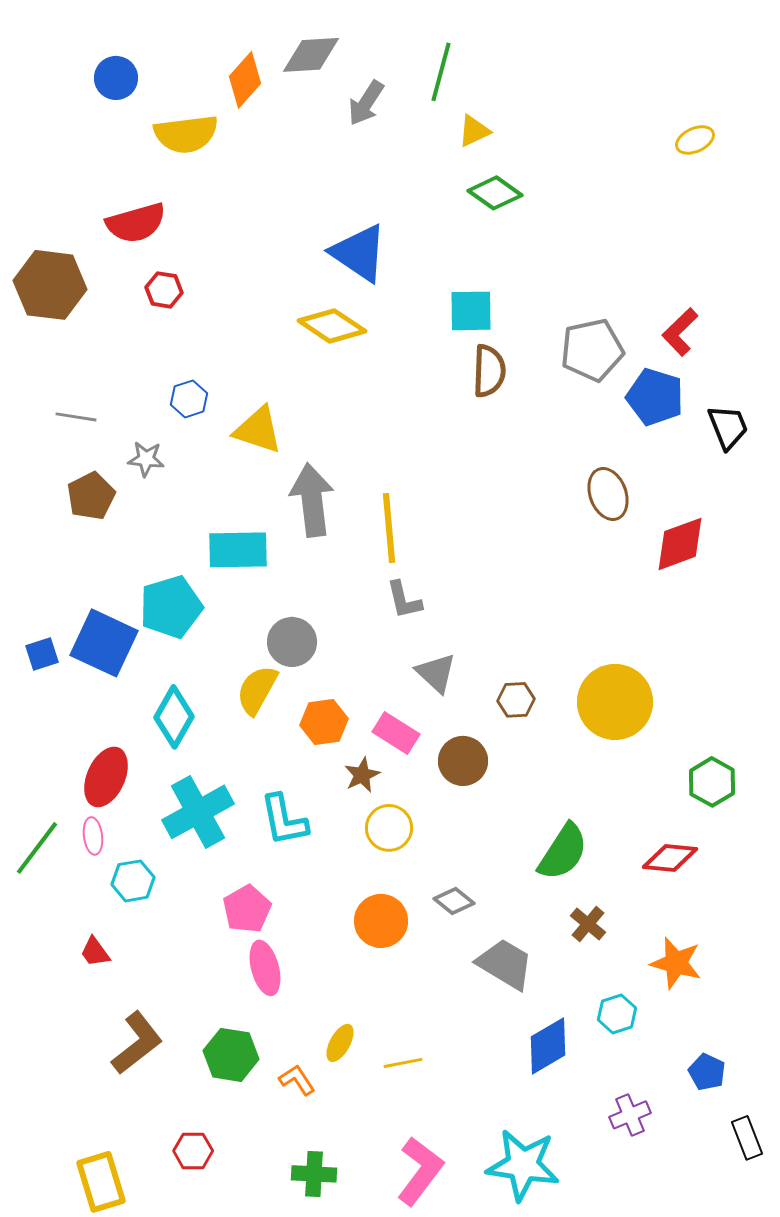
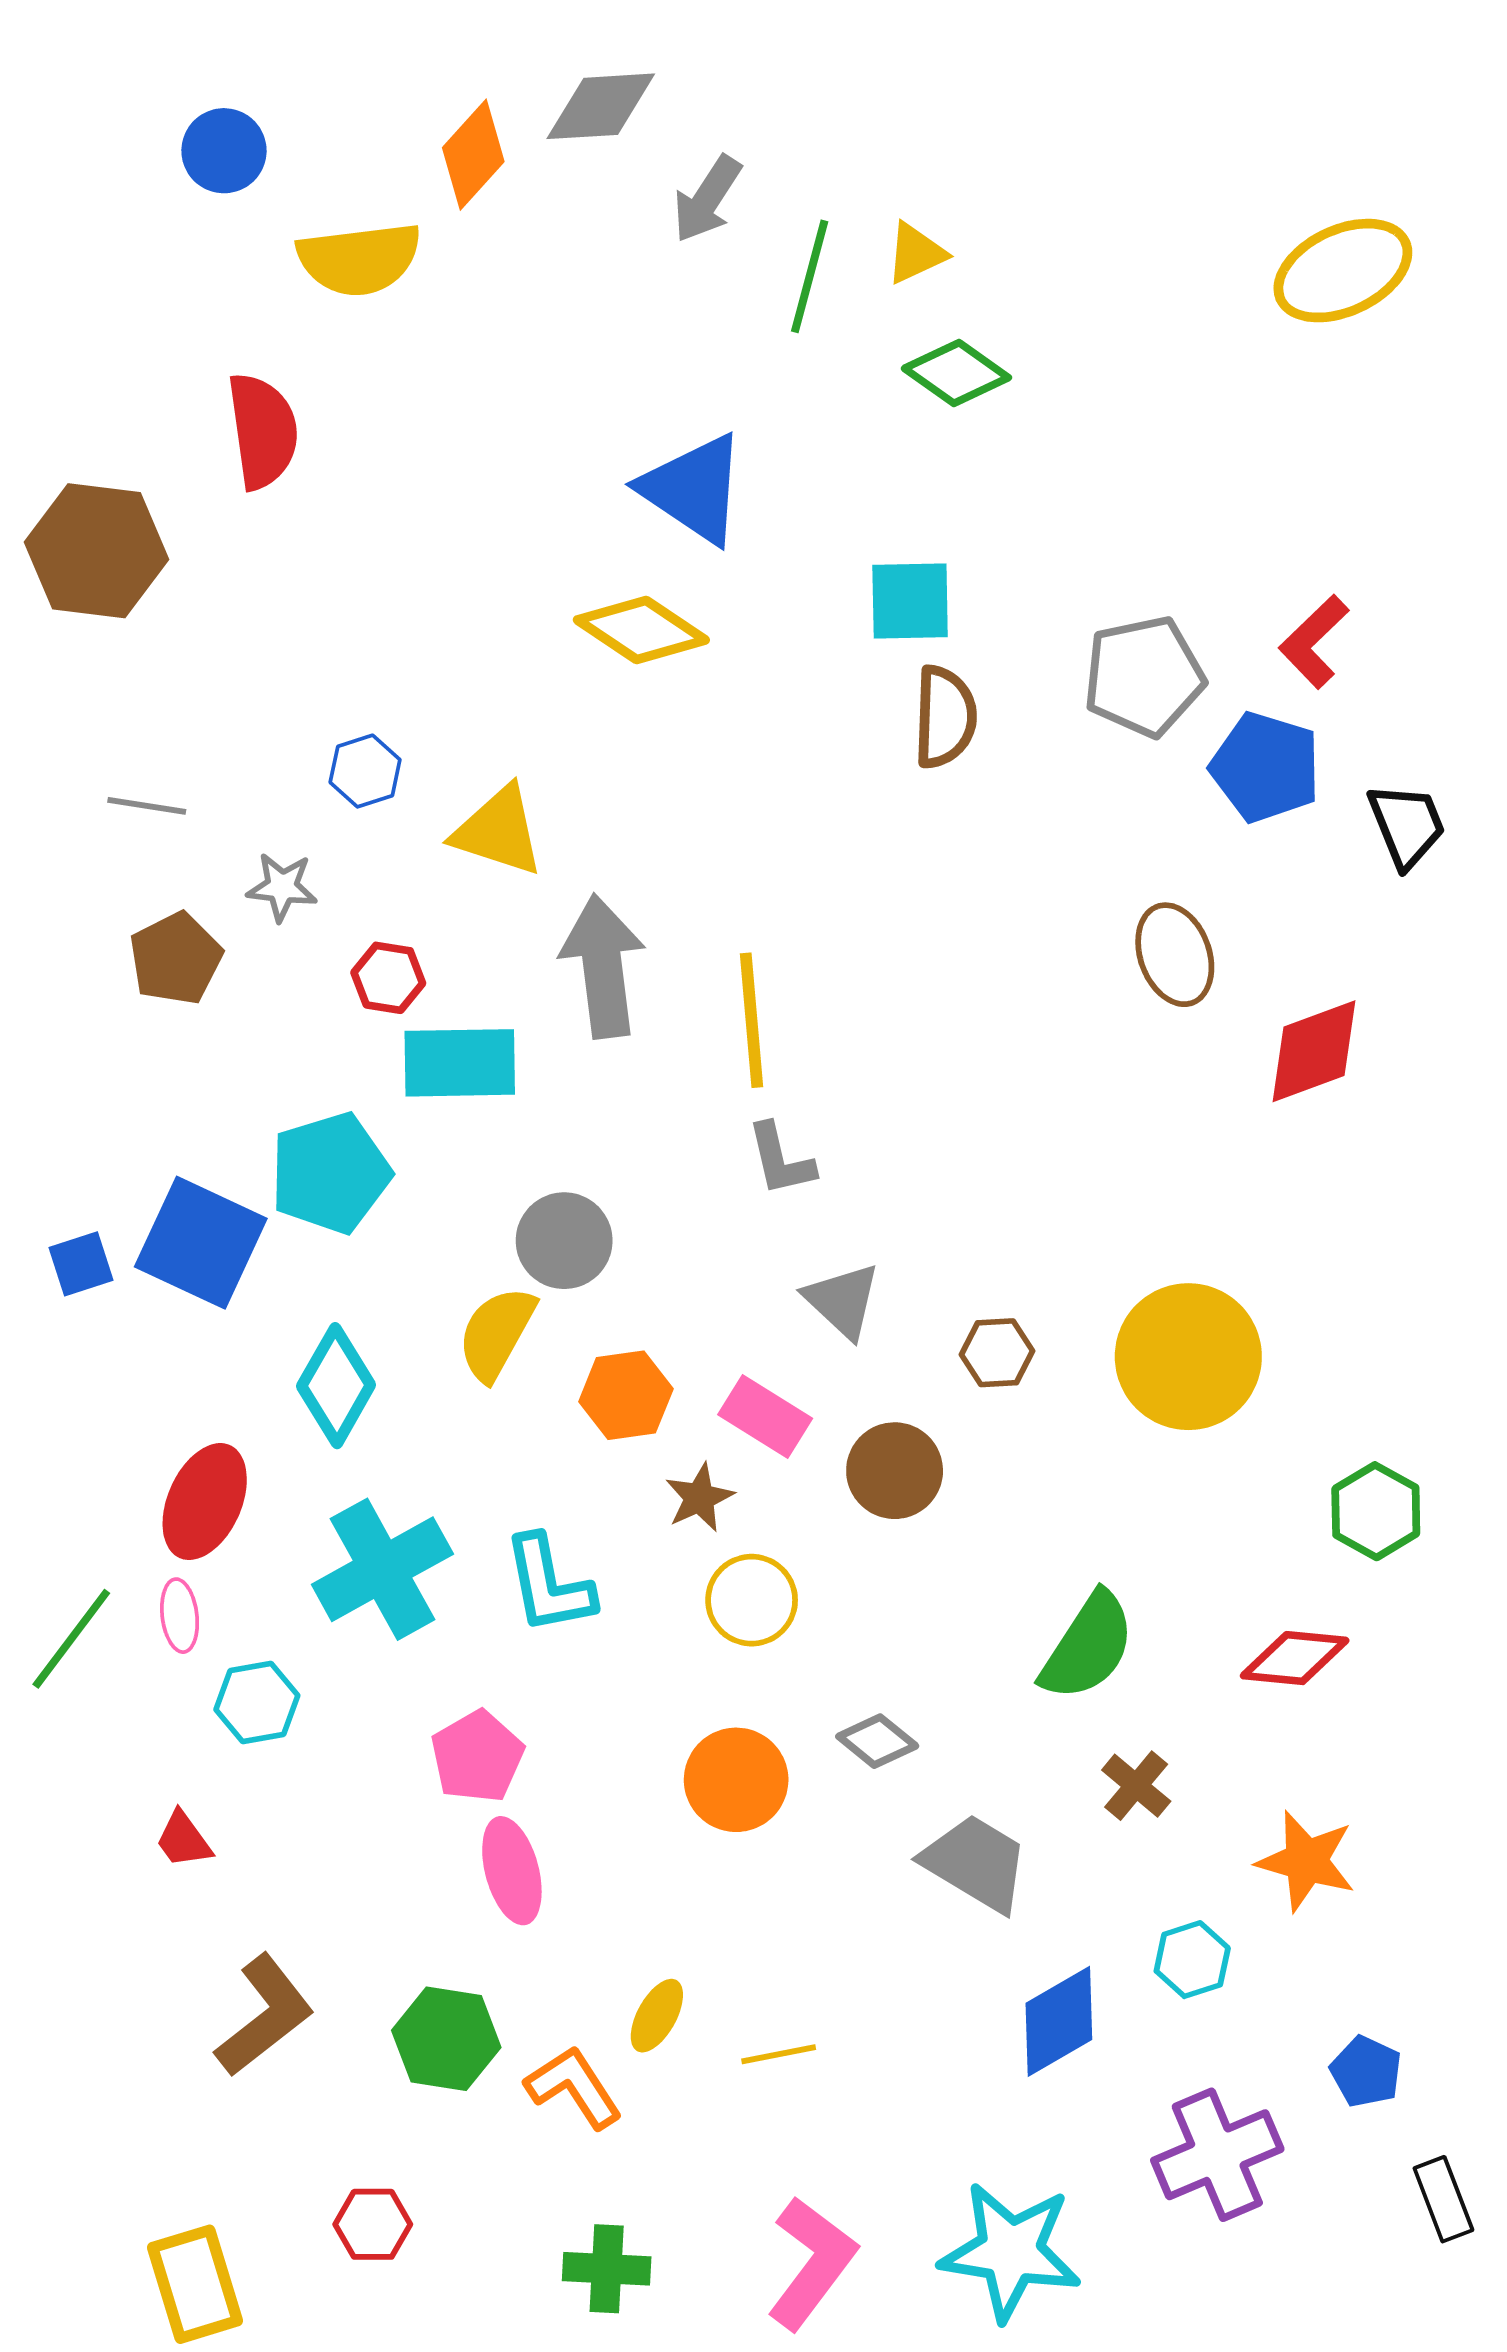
green line: (441, 72) -> (810, 276), moved
yellow ellipse: (695, 140) -> (1343, 271), size x1.8
red semicircle: (136, 223) -> (263, 431), turned -82
red hexagon: (164, 290) -> (388, 978), moved
orange L-shape: (297, 1080) -> (574, 2087), size x1.4
purple cross: (630, 1115) -> (1217, 2155), size x1.6

